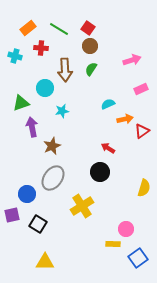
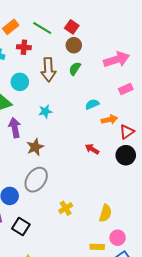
pink arrow: (132, 60) -> (117, 59), size x1.4
cyan circle: (45, 88) -> (20, 82), moved
black circle: (100, 172) -> (126, 155), moved
yellow semicircle: (144, 188) -> (105, 213), moved
yellow cross: (82, 206) -> (66, 208), size x0.6
pink circle: (126, 229) -> (118, 238), moved

